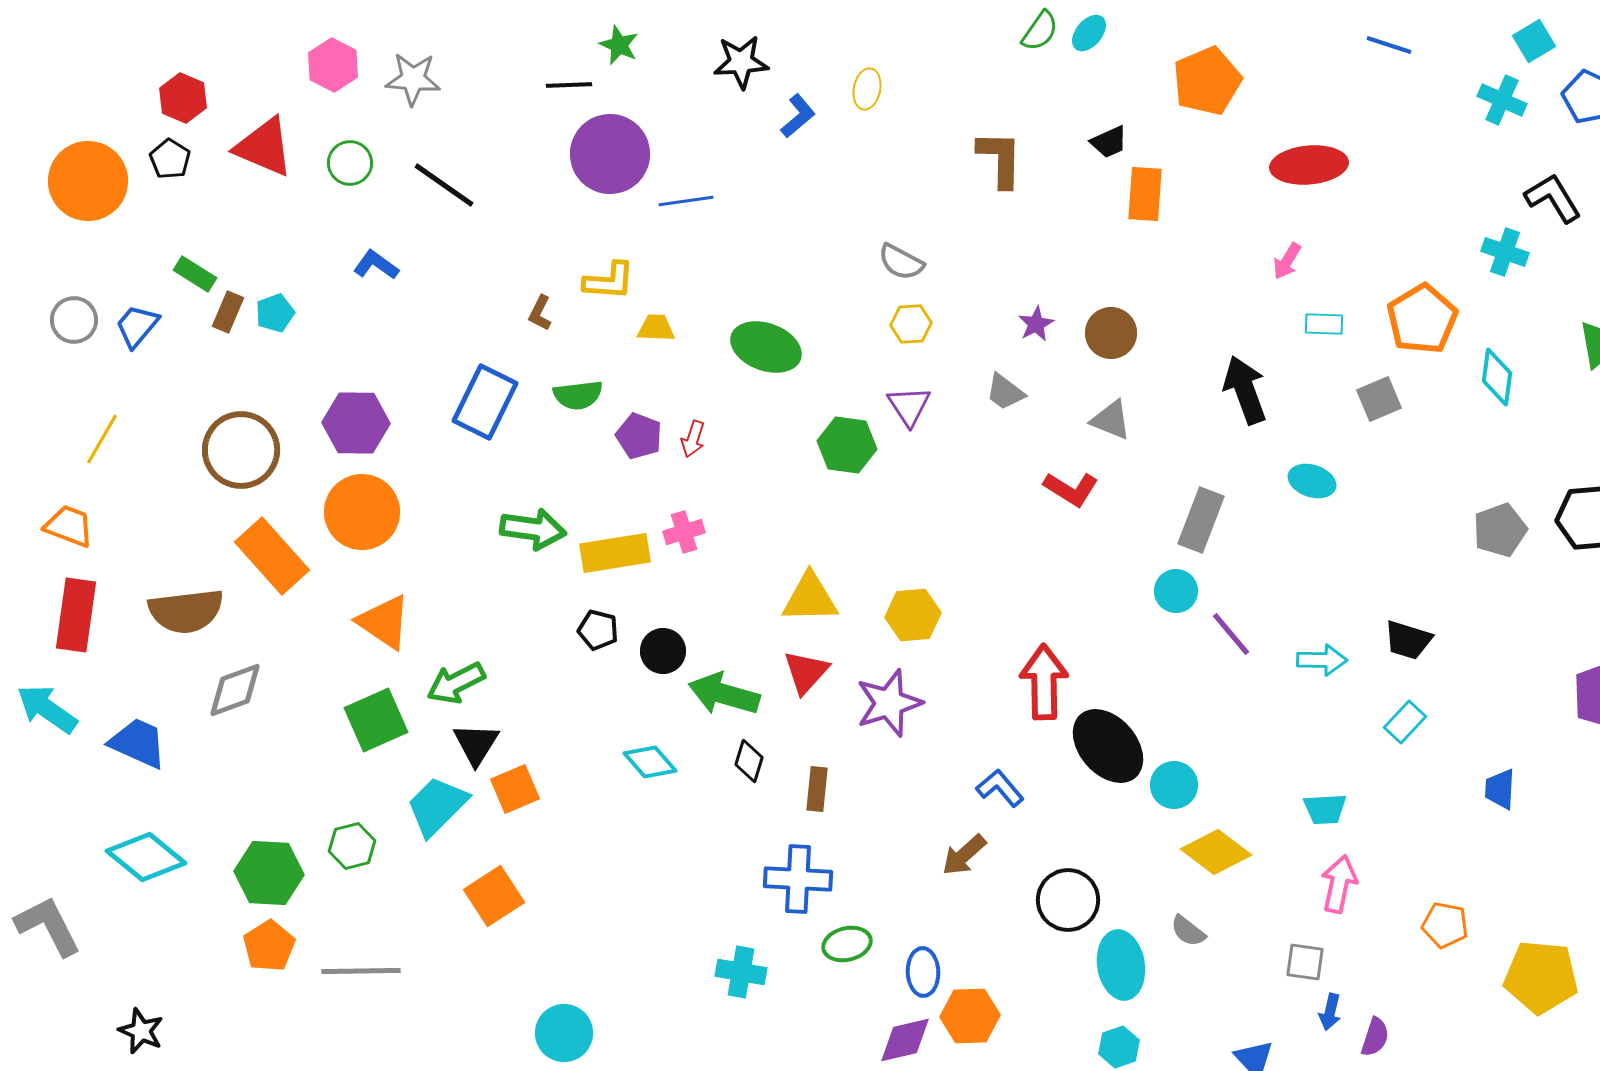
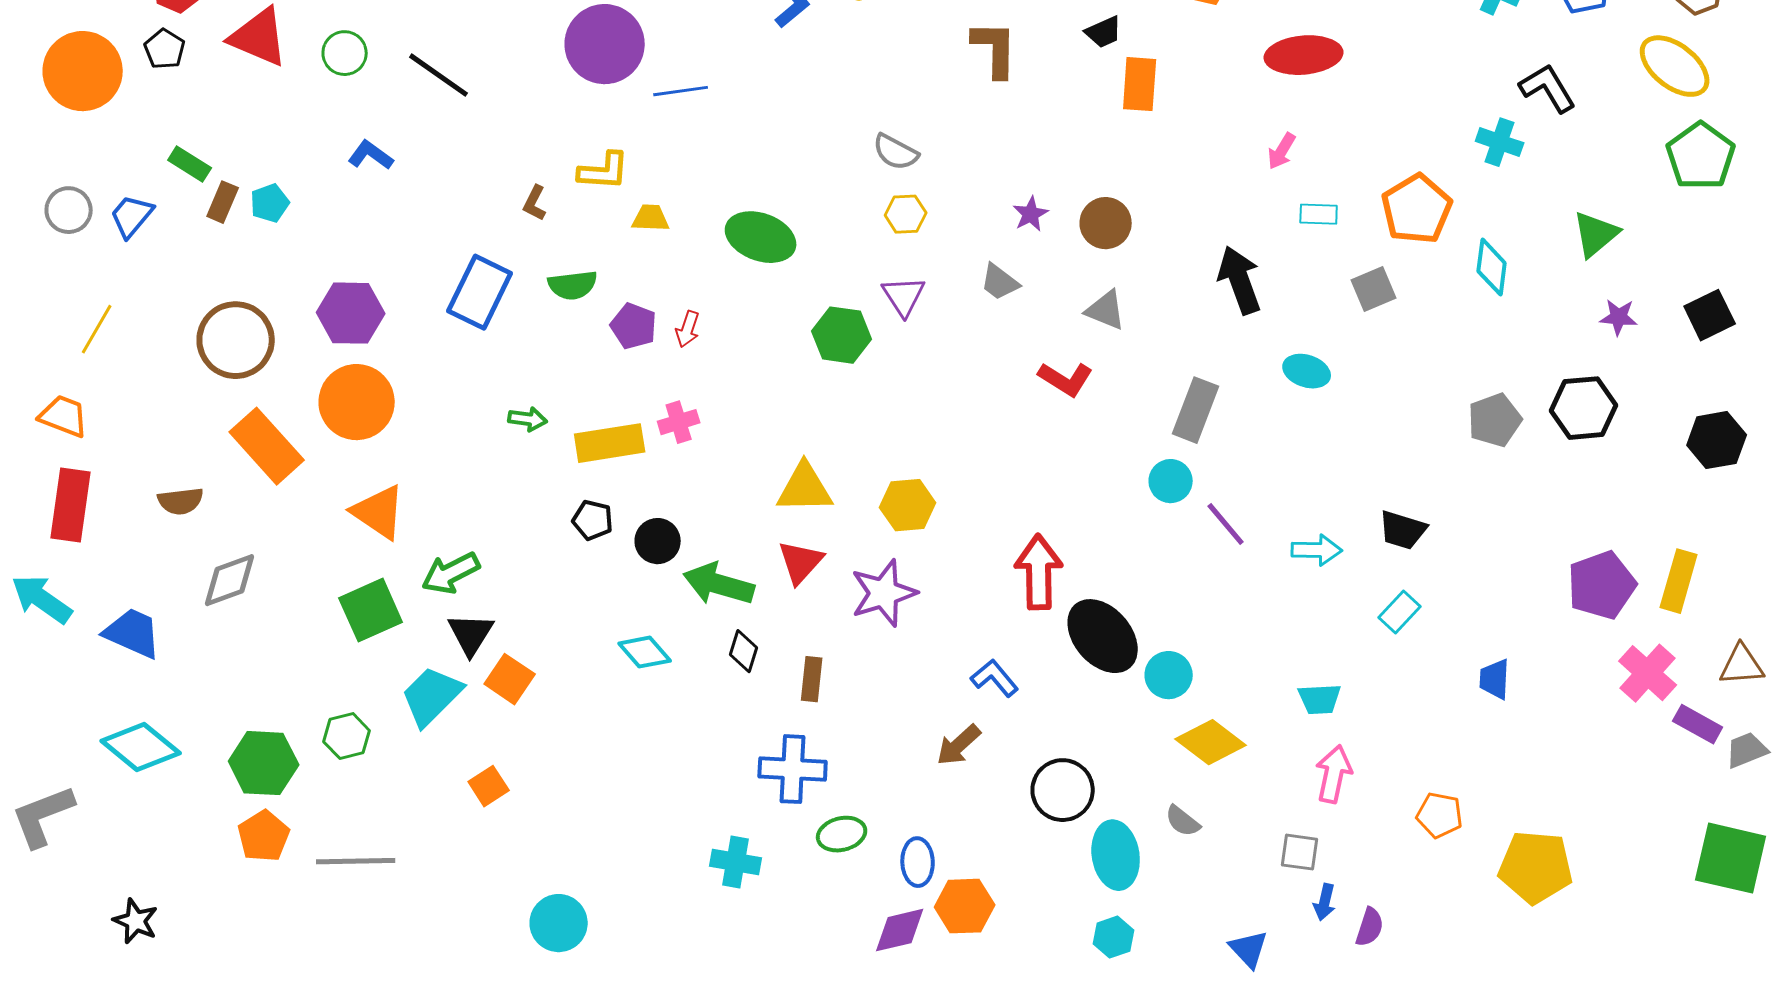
green arrow: (533, 529) -> (528, 419), size x0.6
brown semicircle: (186, 611) -> (181, 501), size x0.6
orange square: (515, 789) -> (510, 679), turned -33
orange square: (494, 896) -> (489, 786), size x0.7
gray L-shape: (48, 926) -> (43, 816), turned -84

